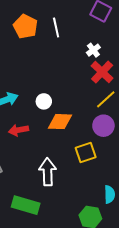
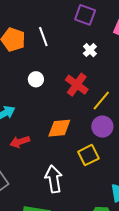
white cross: (93, 50) -> (90, 50), moved
red cross: (102, 72) -> (77, 85), moved
white circle: (44, 101) -> (36, 79), moved

